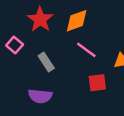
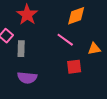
orange diamond: (77, 21) -> (76, 16), moved
gray rectangle: (46, 62) -> (21, 49), moved, turned 35

